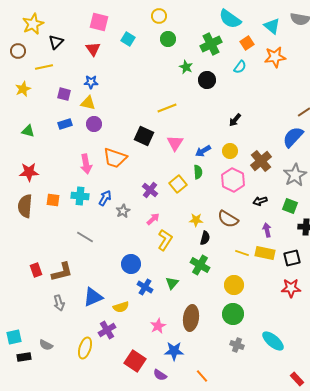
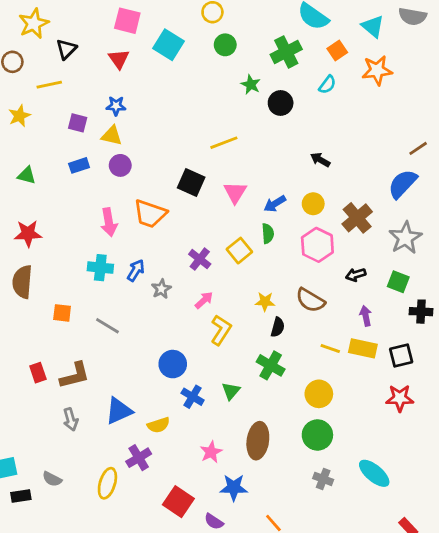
cyan square: (128, 39) -> (168, 45), size x1.5
black arrow: (235, 120) -> (320, 160), turned 80
orange square: (53, 200) -> (62, 313), moved

